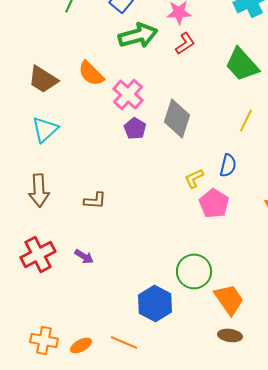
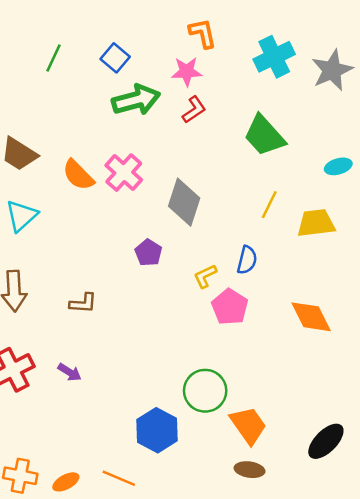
orange semicircle: (91, 73) -> (78, 175), moved
purple pentagon: (135, 128) -> (148, 253), moved

